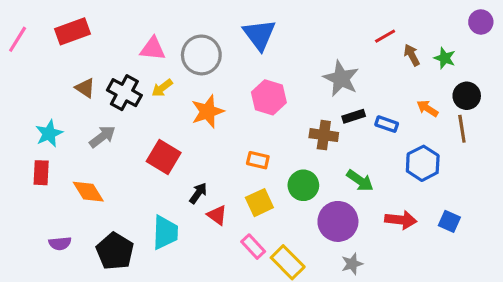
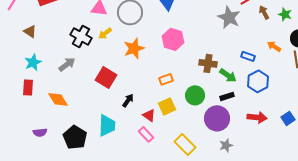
gray star: (341, 79) -> (229, 17), moved
brown triangle: (85, 88) -> (30, 31), moved
black rectangle: (354, 116) -> (227, 96), moved
orange rectangle: (258, 160) -> (166, 79), turned -32
blue hexagon: (423, 163) -> (258, 81), moved
green arrow: (360, 181) -> (228, 75), moved
red triangle: (217, 215) -> (149, 115), moved
blue square: (449, 221) -> (288, 118), turned 32
pink rectangle: (253, 247) -> (146, 134), moved

